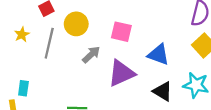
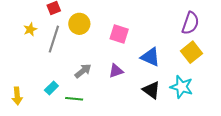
gray arrow: (91, 55) -> (83, 71), moved
purple triangle: (121, 73) -> (116, 71), size x0.6
cyan rectangle: (23, 88) -> (51, 88), moved, turned 32

